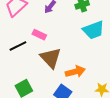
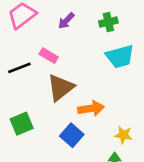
brown triangle: (51, 58) -> (61, 87), turned 30

